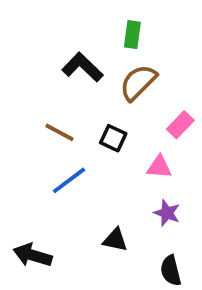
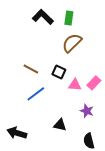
black L-shape: (83, 67) -> (43, 17), moved
pink rectangle: (180, 125) -> (94, 83), moved
pink triangle: (159, 167) -> (75, 85), moved

